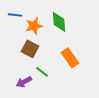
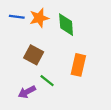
orange star: (34, 26) -> (39, 18), moved
orange rectangle: (70, 58) -> (78, 65), turned 48

